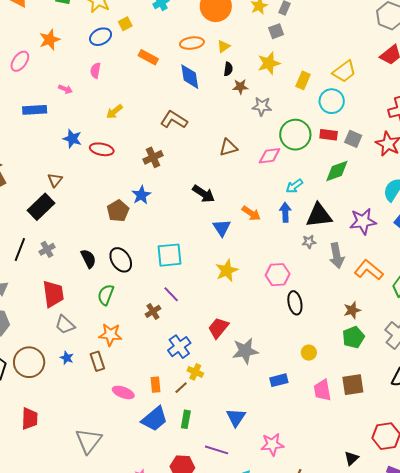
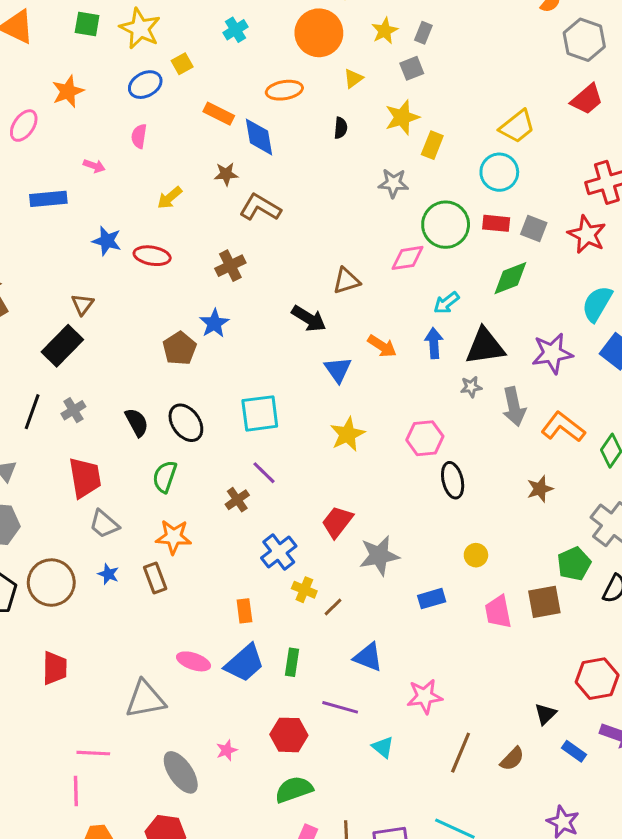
yellow triangle: (224, 46) -> (353, 78), moved
blue diamond: (190, 77) -> (259, 137), moved
yellow rectangle: (303, 80) -> (432, 145), moved
brown star: (240, 87) -> (226, 174), moved
brown triangle: (228, 148) -> (346, 281), moved
green pentagon: (353, 337) -> (574, 564), moved
brown line: (181, 388) -> (333, 607), moved
pink ellipse: (123, 392) -> (194, 661), moved
blue triangle: (236, 417) -> (368, 657), turned -40
gray triangle: (89, 441) -> (145, 699), turned 44

